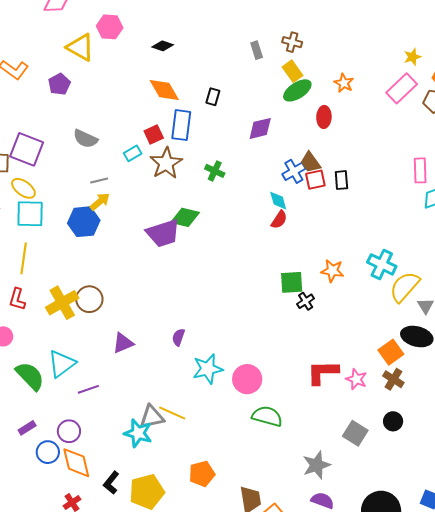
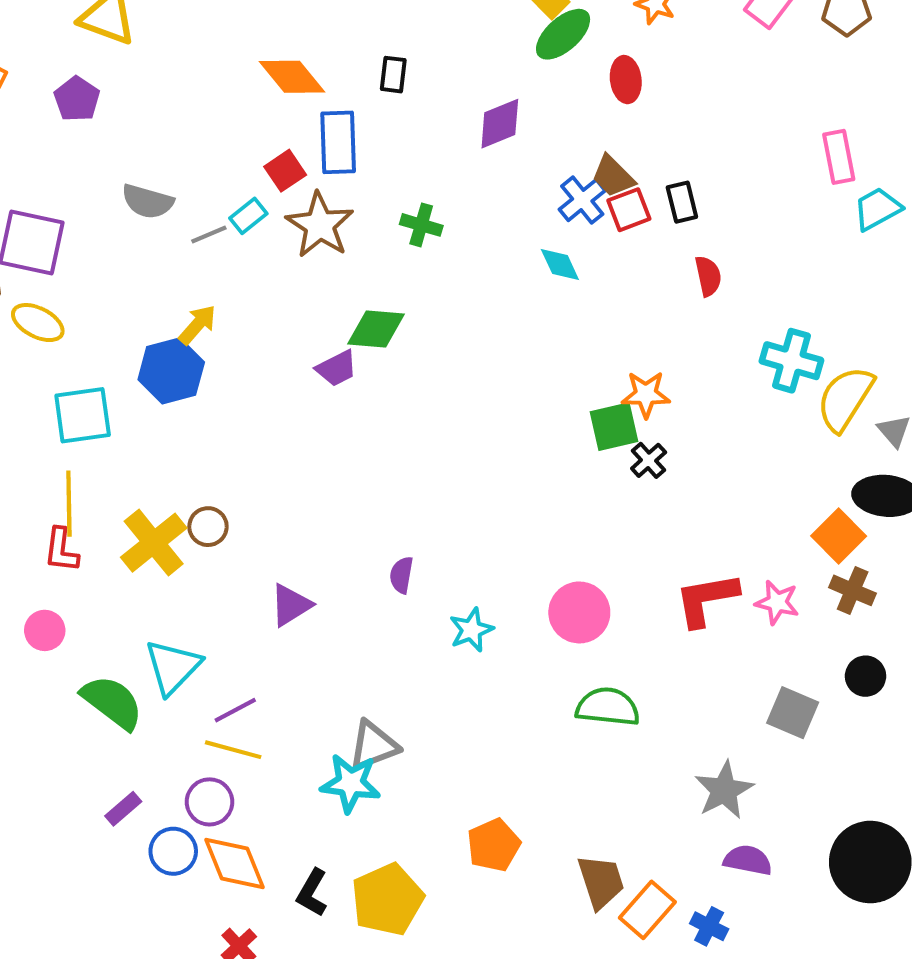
gray line: (99, 181) -> (209, 234), moved
cyan square: (30, 214) -> (83, 415), moved
red semicircle: (279, 220) -> (708, 276), moved, turned -36
purple trapezoid: (163, 233) -> (337, 368), size x0.6
yellow line: (24, 258) -> (69, 504), moved
orange star: (332, 271) -> (646, 394), moved
brown circle: (89, 299) -> (208, 527), size x0.7
cyan star: (208, 369) -> (471, 630), size x0.7
pink circle: (247, 379) -> (579, 612), moved
yellow line: (172, 413) -> (233, 750), moved

